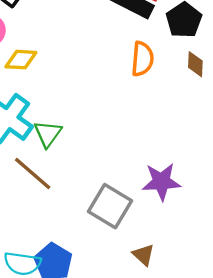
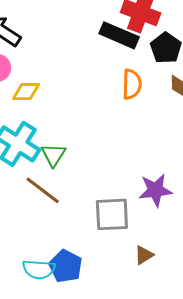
gray square: (110, 206) -> (112, 214), turned -30
brown triangle: (143, 255) -> (144, 255), turned 50

